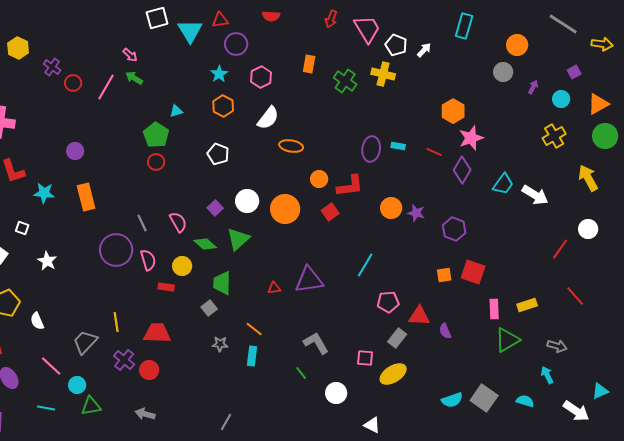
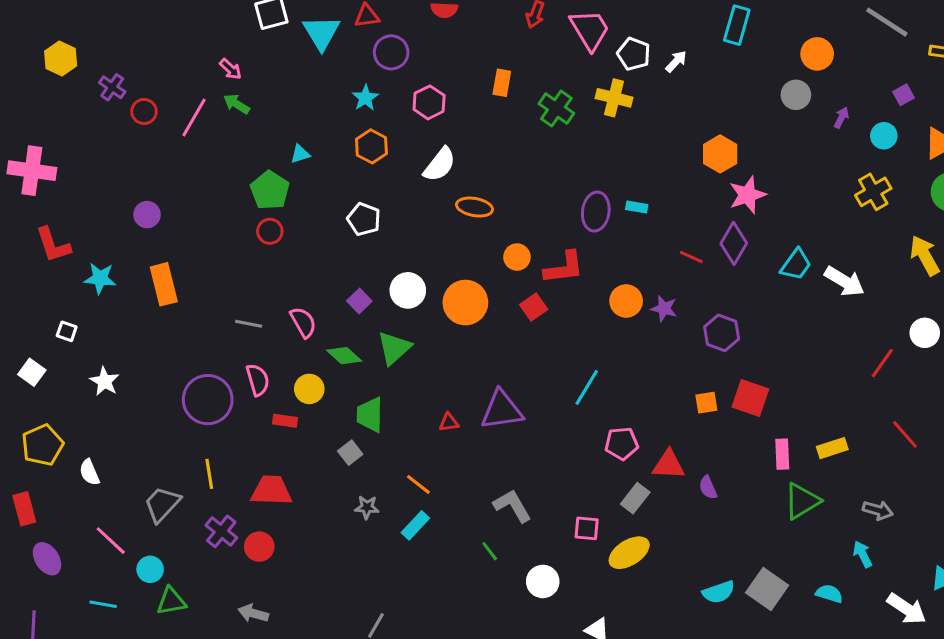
red line: (434, 152) -> (691, 257), moved
gray line: (142, 223) -> (249, 324), turned -54
purple circle: (116, 250) -> (208, 400), moved
cyan rectangle: (252, 356) -> (415, 525), turned 36

